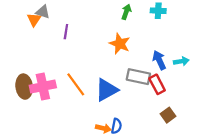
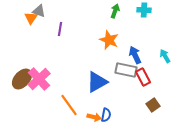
blue arrow: (159, 60) -> (135, 55), moved
cyan arrow: (181, 61) -> (165, 56), turned -112
orange line: (76, 84) -> (69, 105), moved
brown ellipse: (24, 87) -> (22, 79), turned 50
pink cross: (43, 87) -> (39, 79), turned -30

